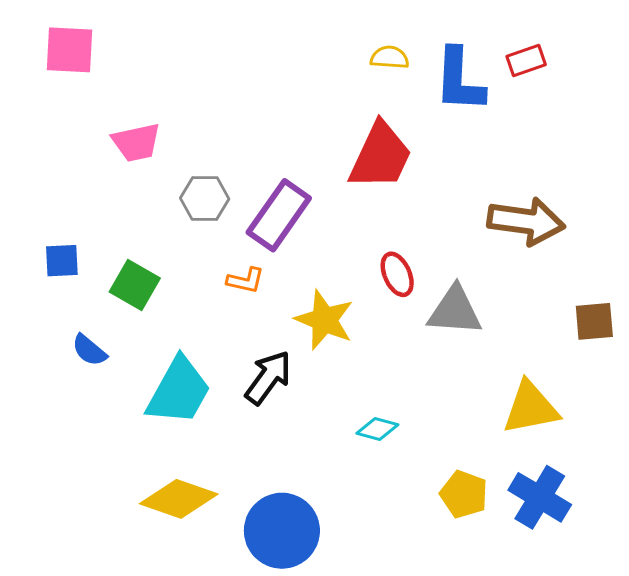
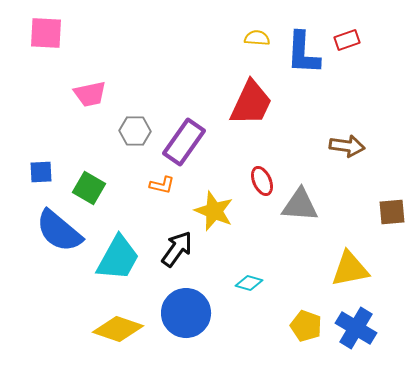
brown arrow: (526, 221) -> (347, 146), size x0.7
blue semicircle: (89, 350) -> (59, 231), size x2.0
blue circle: (282, 531) -> (186, 313), moved

